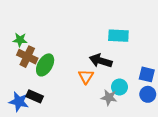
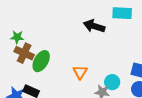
cyan rectangle: (118, 36) -> (122, 13), moved
black arrow: (101, 61) -> (94, 26), moved

